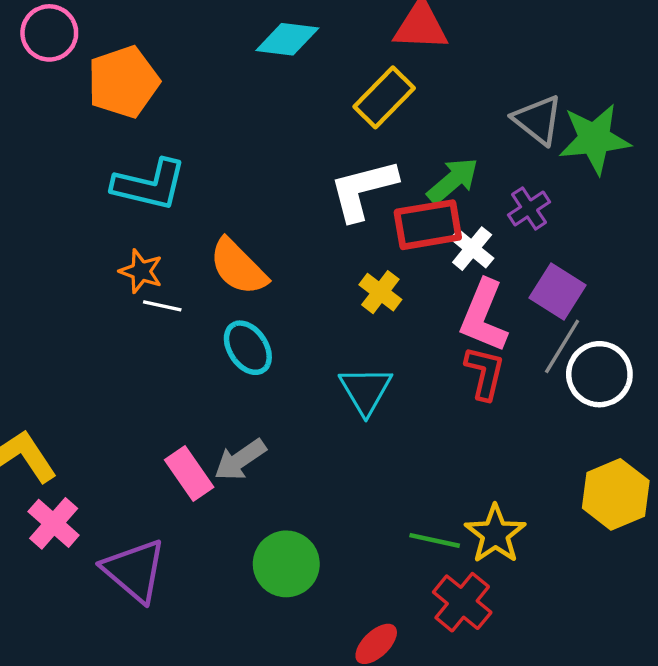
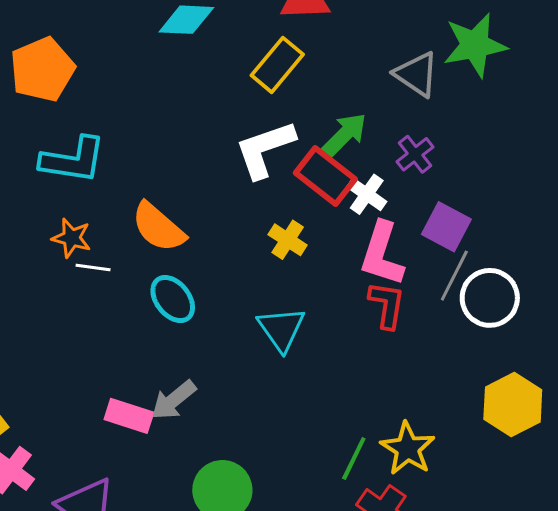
green star: (594, 139) -> (475, 45), moved
red rectangle: (428, 225) -> (325, 176), turned 52
pink rectangle: (189, 473) -> (129, 416), turned -33
green line: (435, 540) -> (354, 459), turned -72

